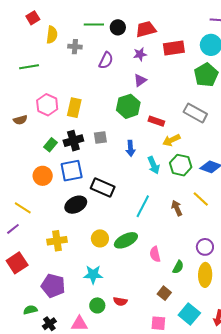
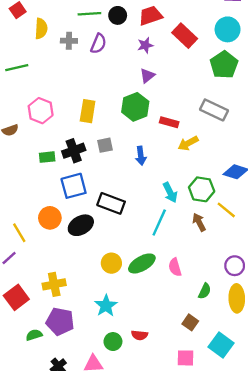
red rectangle: (174, 48) -> (185, 36), turned 55
purple semicircle: (106, 60) -> (98, 44), moved
yellow rectangle: (74, 108) -> (88, 111), moved
green rectangle: (50, 145) -> (47, 157), turned 48
cyan arrow: (154, 165) -> (170, 193), moved
green hexagon: (181, 165) -> (202, 189), moved
orange circle: (43, 176) -> (50, 218), moved
yellow line: (23, 208) -> (19, 233), turned 30
yellow cross: (57, 241) -> (54, 284), moved
pink semicircle: (155, 254) -> (175, 267), moved
cyan star: (93, 275) -> (106, 306), turned -30
green semicircle: (30, 310) -> (34, 335), moved

